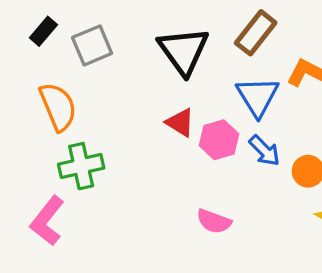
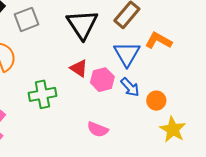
green cross: (81, 166) -> (42, 94), moved

